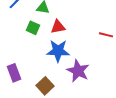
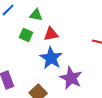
blue star: (58, 51) -> (51, 58), turned 30

